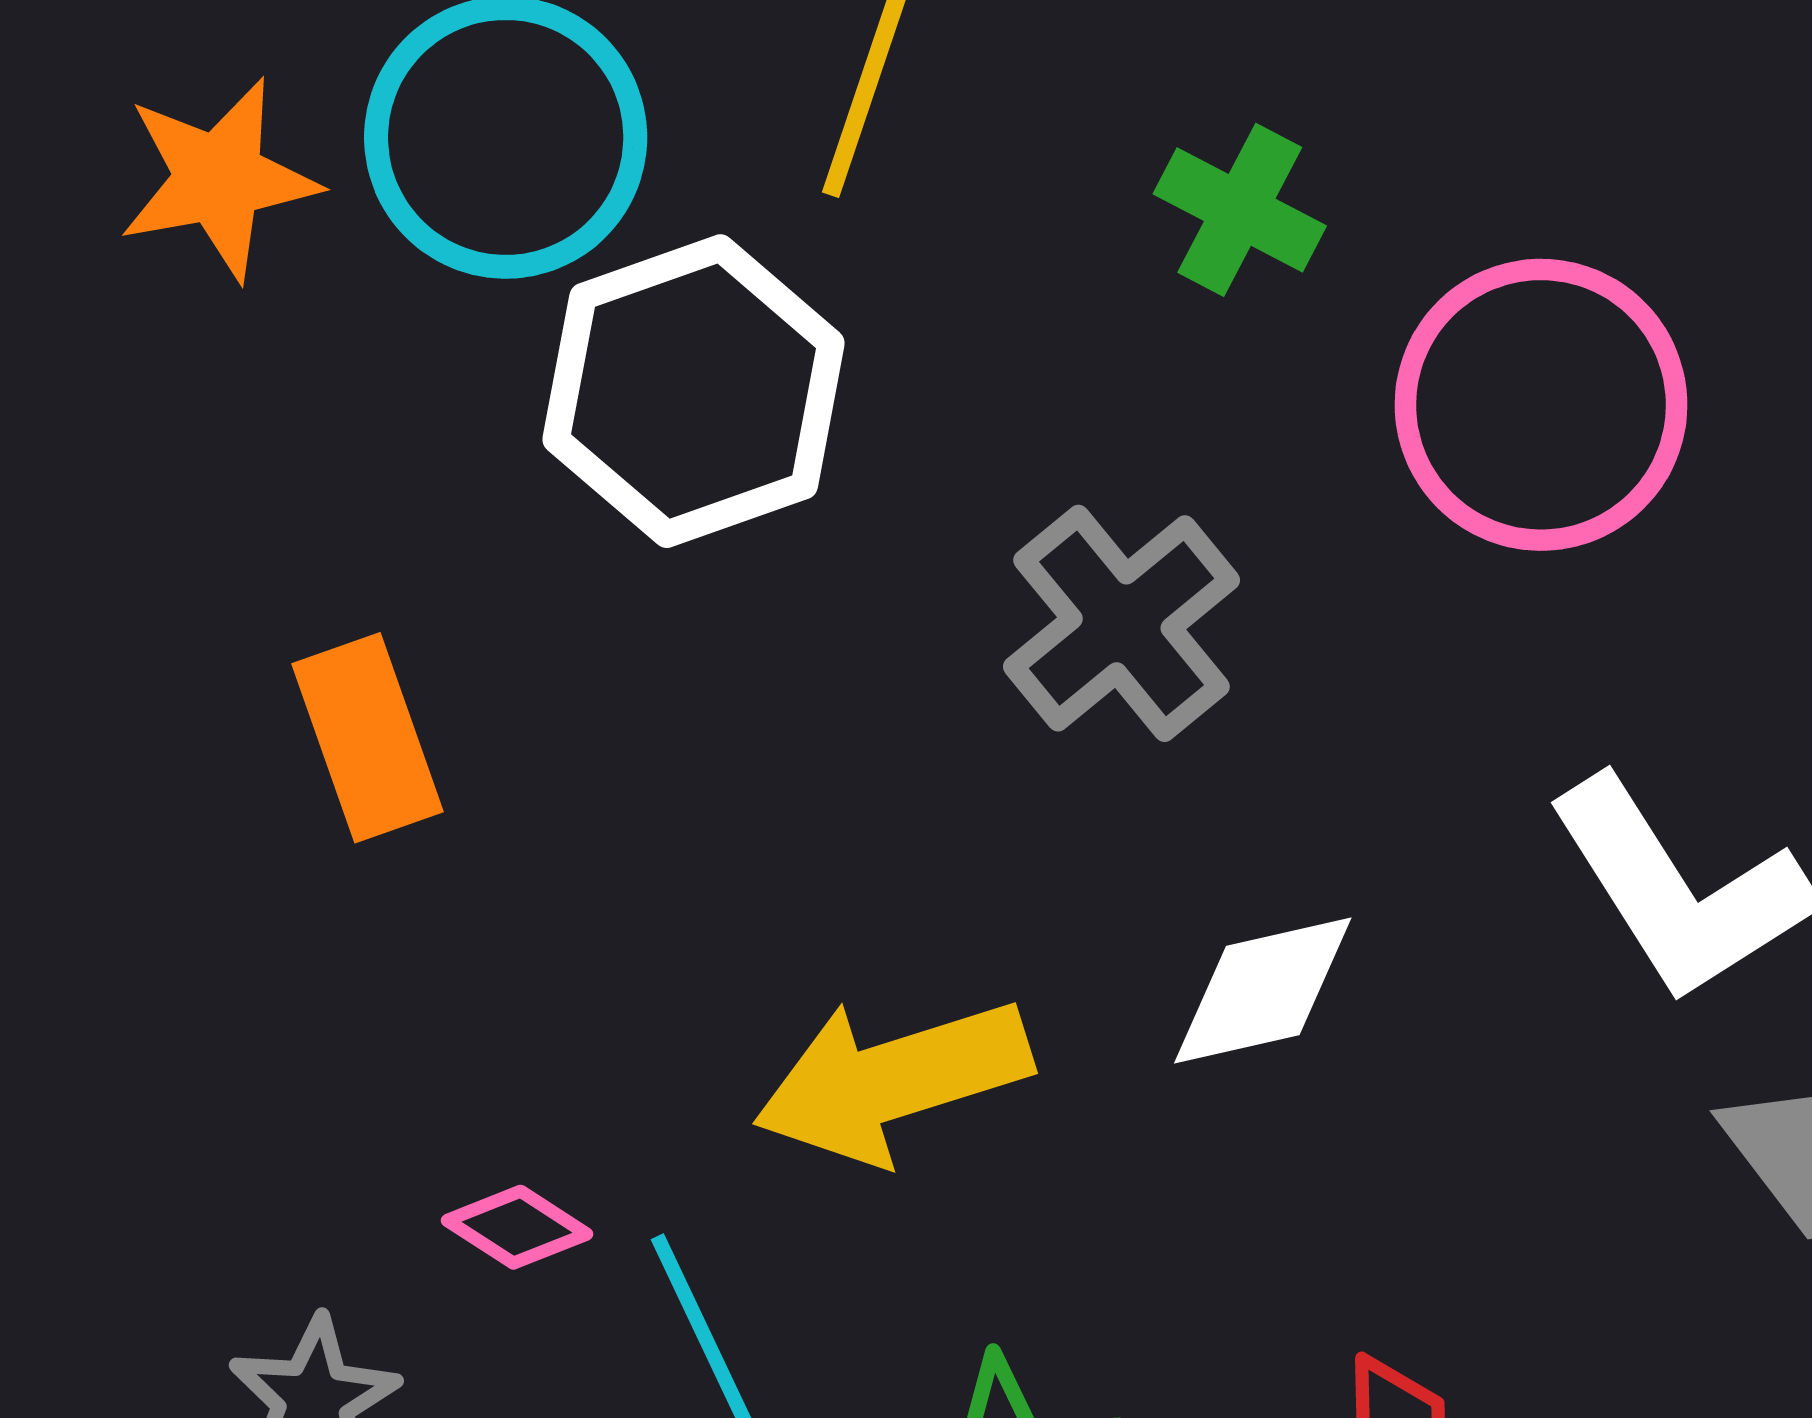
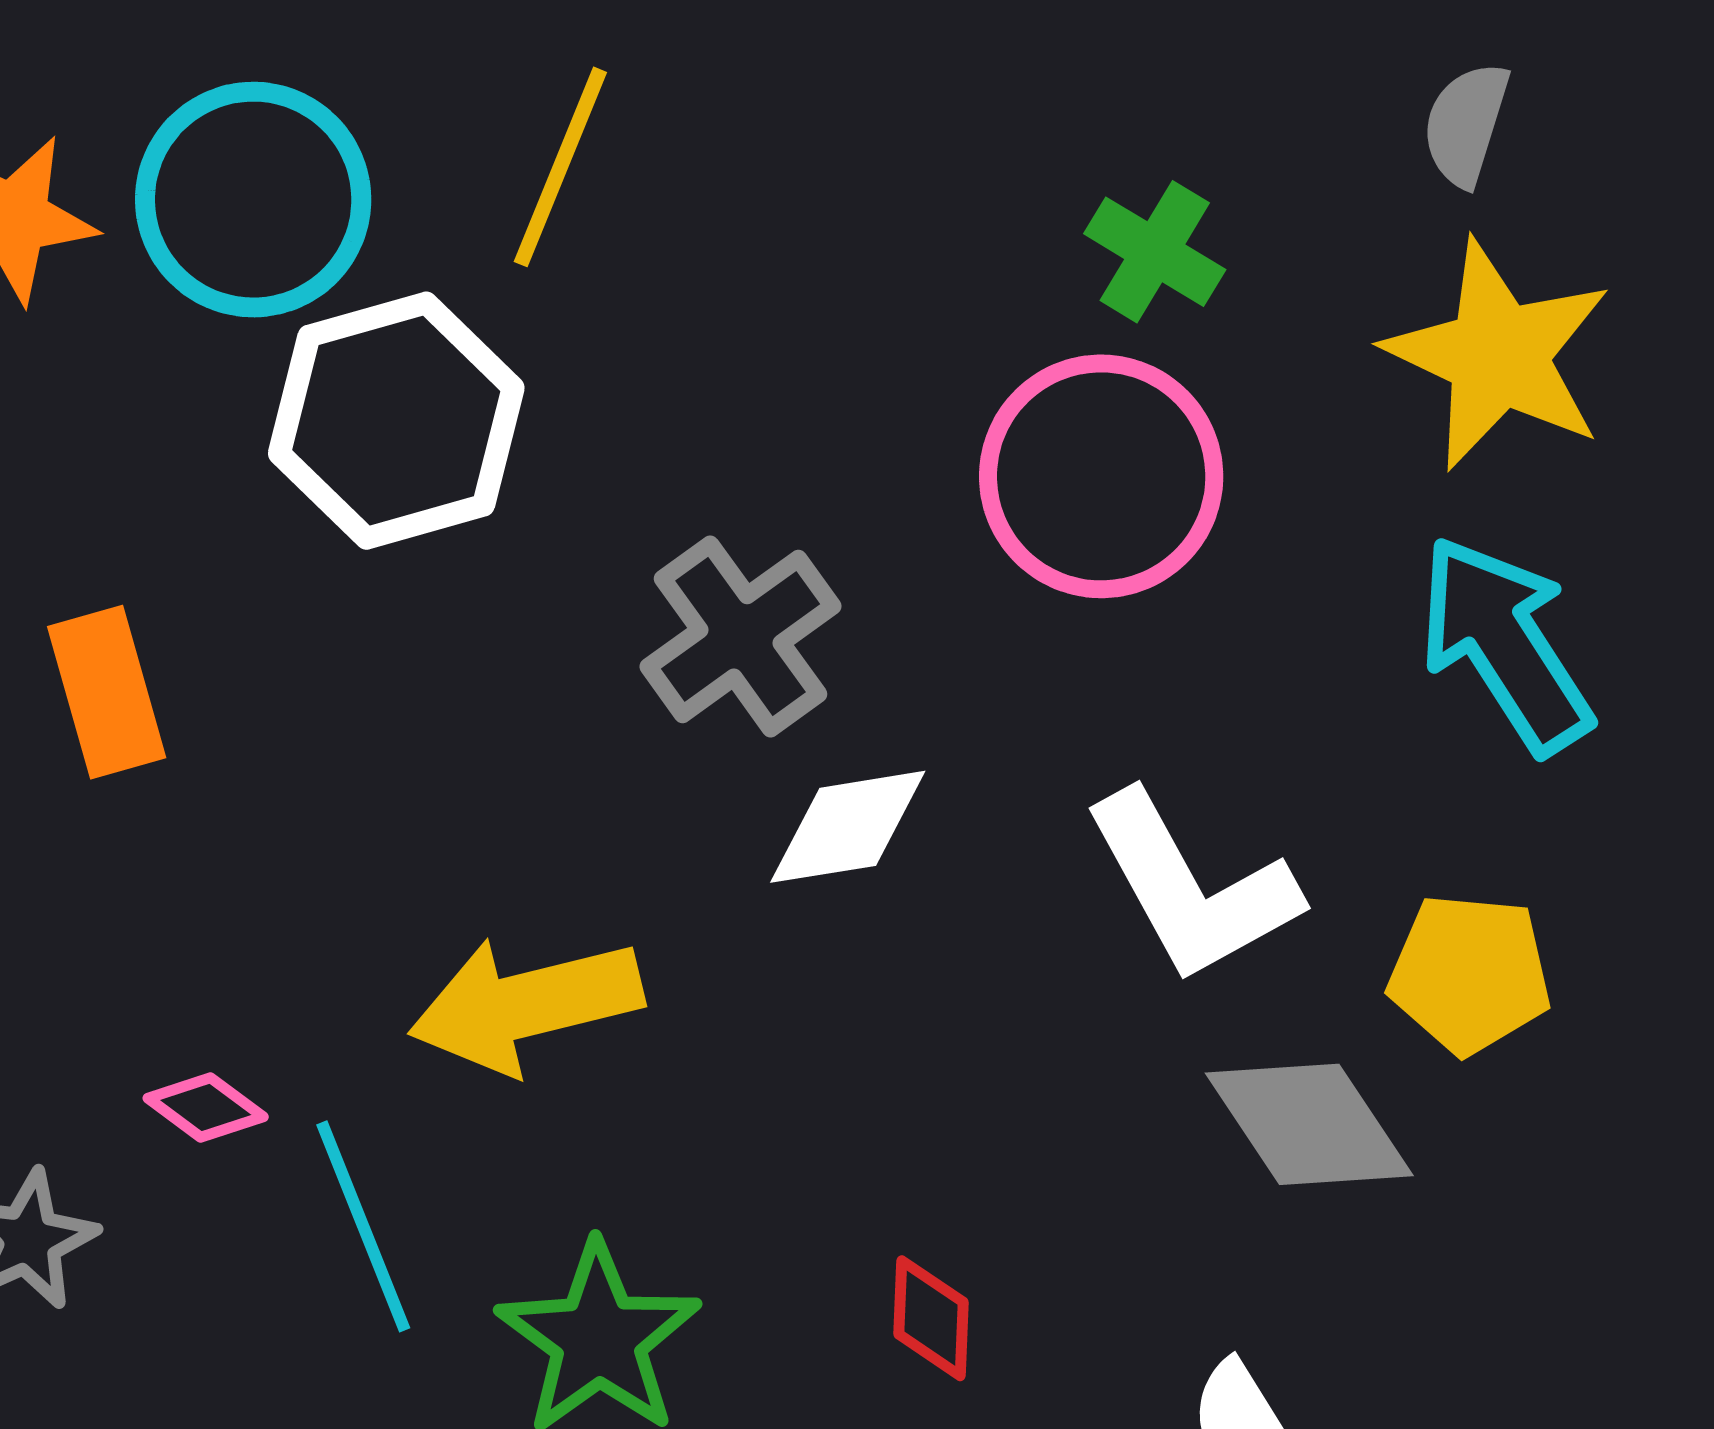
green cross: (1240, 210) -> (1155, 252), moved
white diamond: (1263, 990) -> (848, 827), moved

